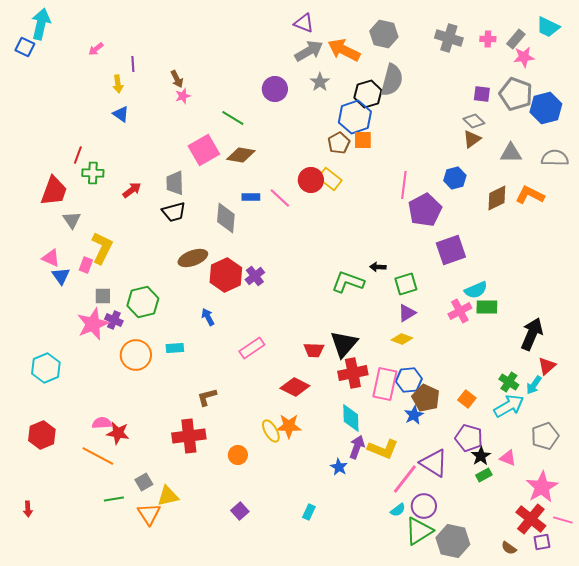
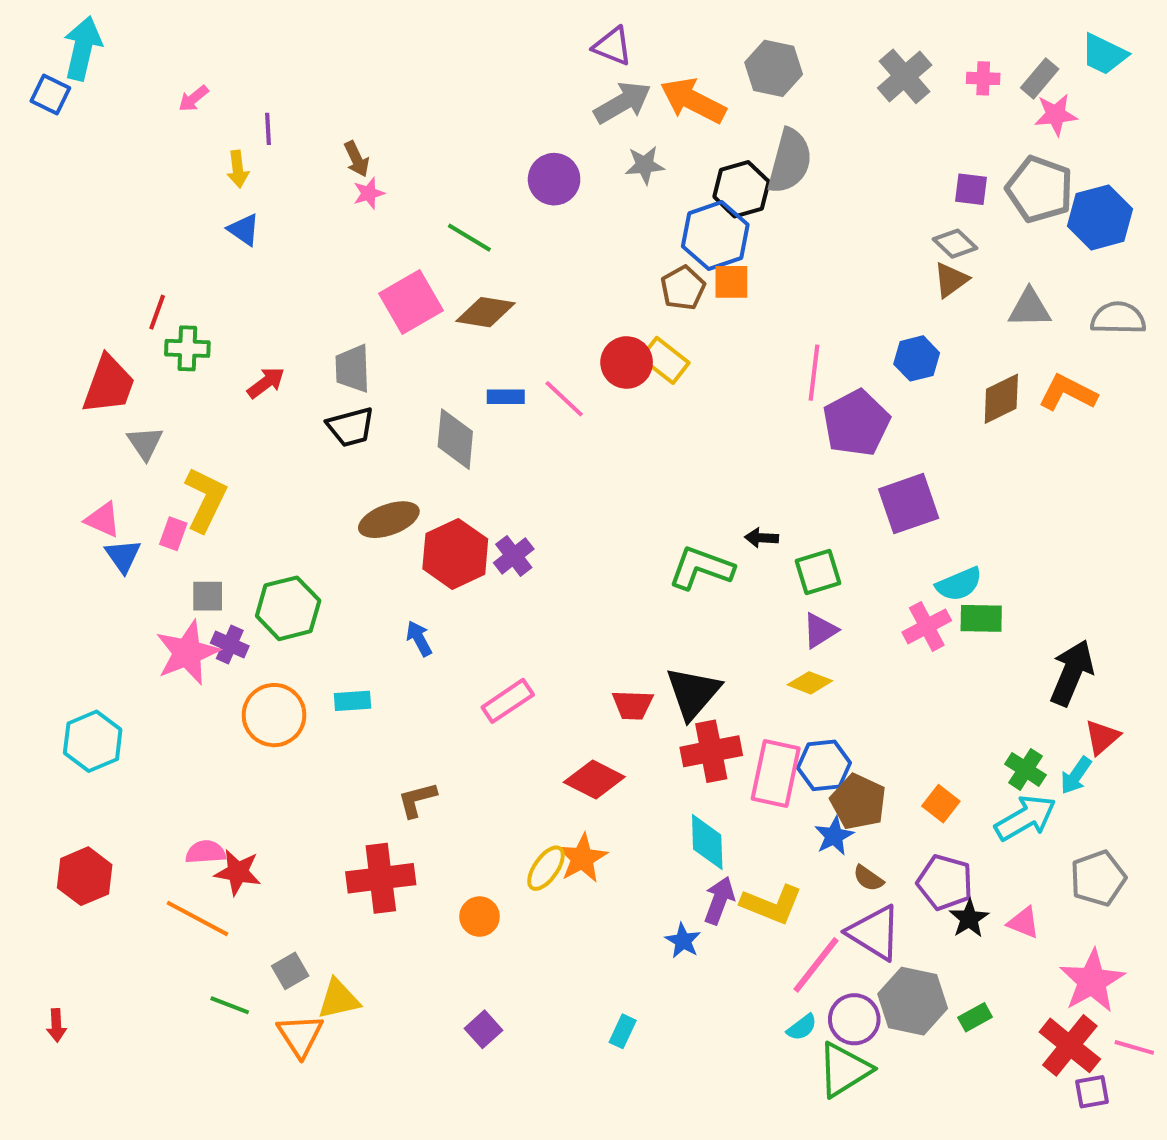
gray cross: (449, 38) -> (905, 76), turned 32
gray star: (320, 82) -> (645, 165), turned 30
orange star: (289, 426) -> (582, 858), turned -30
yellow ellipse: (271, 431) -> (546, 868), turned 65
green rectangle: (484, 475) -> (975, 1017), moved
green line: (114, 499) -> (230, 1005), turned 30
gray hexagon: (453, 541) -> (913, 1001), moved
brown semicircle: (509, 548) -> (868, 878), moved

